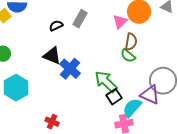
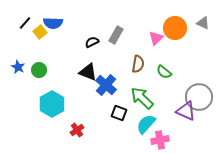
brown semicircle: (131, 42) -> (138, 64), moved
black square: (114, 97) -> (119, 113), moved, turned -35
cyan semicircle: (132, 108) -> (146, 124), moved
red cross: (52, 122) -> (77, 130), moved, turned 32

